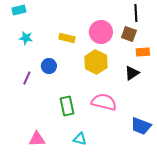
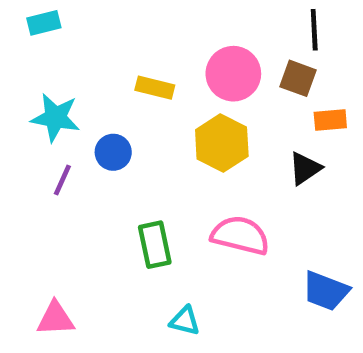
cyan star: (26, 38) -> (55, 118), moved, size x1.5
pink triangle: (37, 139) -> (55, 319), moved

